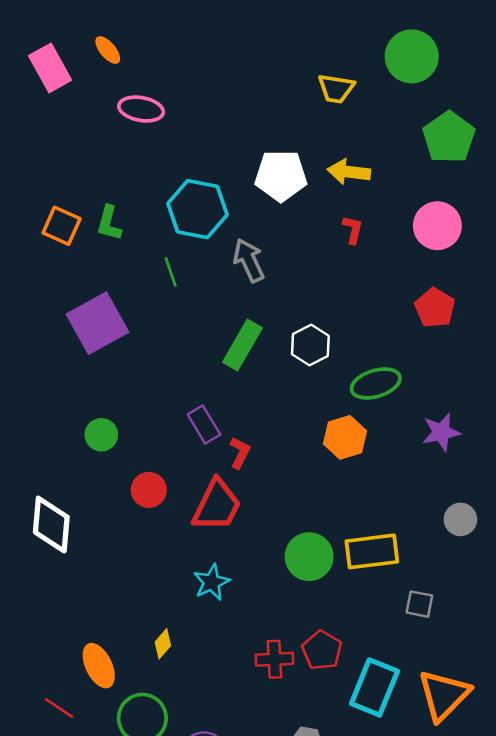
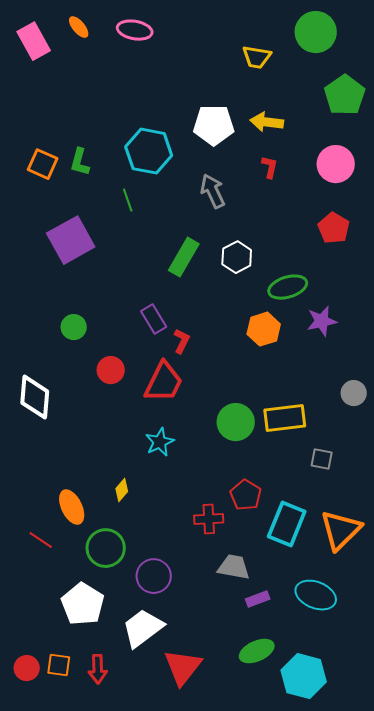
pink ellipse: (141, 109) -> (135, 30), moved
gray arrow: (249, 260) -> (213, 191), moved
purple star: (441, 432) -> (322, 321), moved
red cross: (274, 659) -> (209, 519), moved

